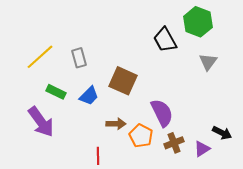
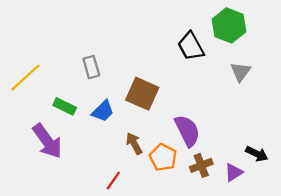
yellow line: (40, 57) -> (25, 78), moved
brown arrow: (116, 124) -> (134, 143), turned -120
red line: (98, 156) -> (113, 180), turned 36

